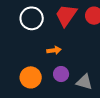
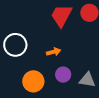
white circle: (32, 18) -> (15, 45), moved

